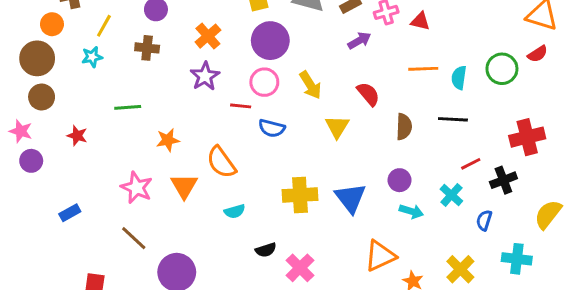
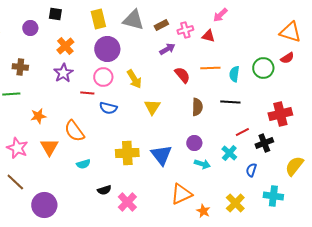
brown cross: (147, 48) -> (20, 67), moved
red semicircle: (368, 94) -> (182, 75), moved

